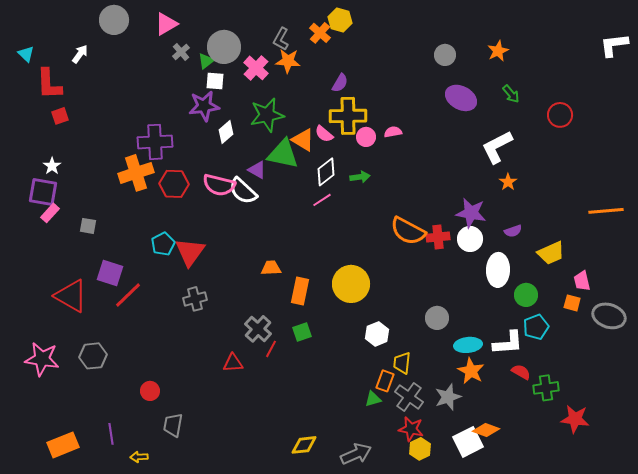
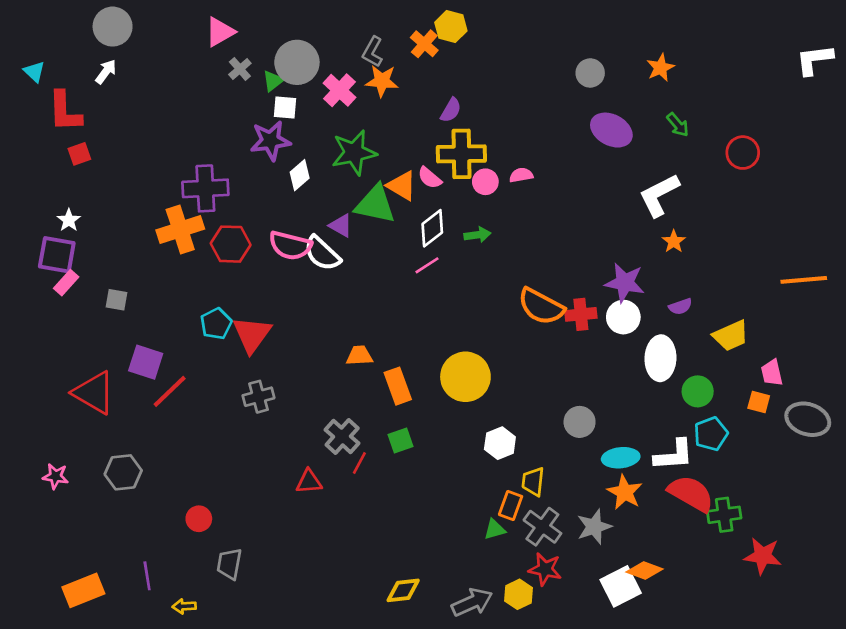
gray circle: (114, 20) -> (113, 27), moved
orange rectangle: (300, 291) -> (398, 386), turned -32
pink star: (42, 359) -> (56, 476), size x0.6
red semicircle: (521, 372) -> (691, 494), size x1.8
yellow hexagon: (420, 449) -> (519, 594), moved

